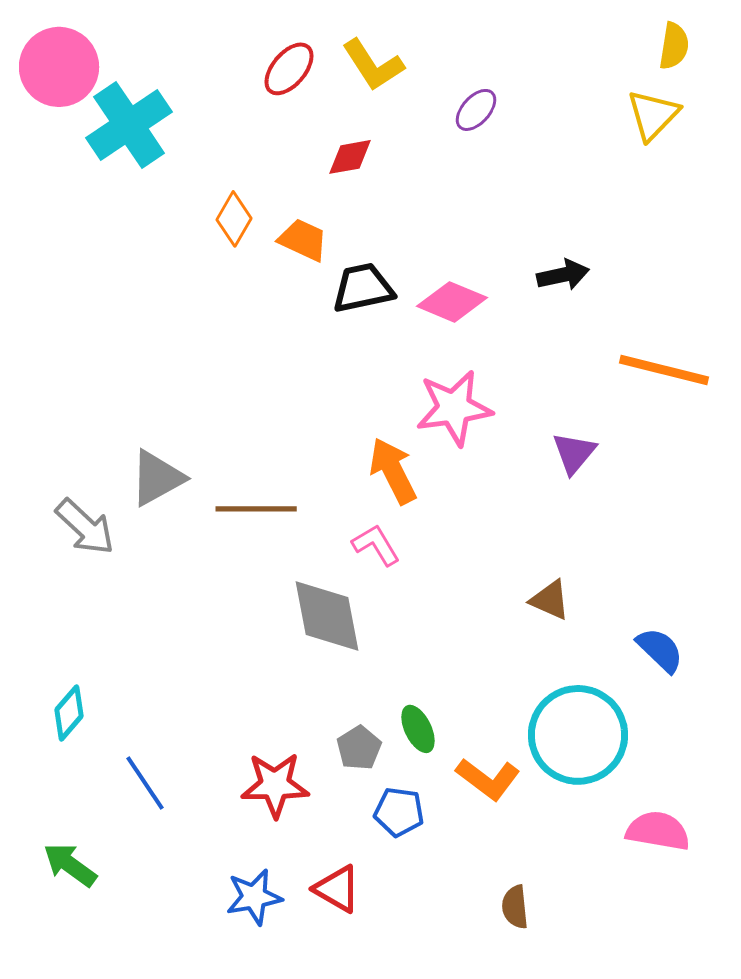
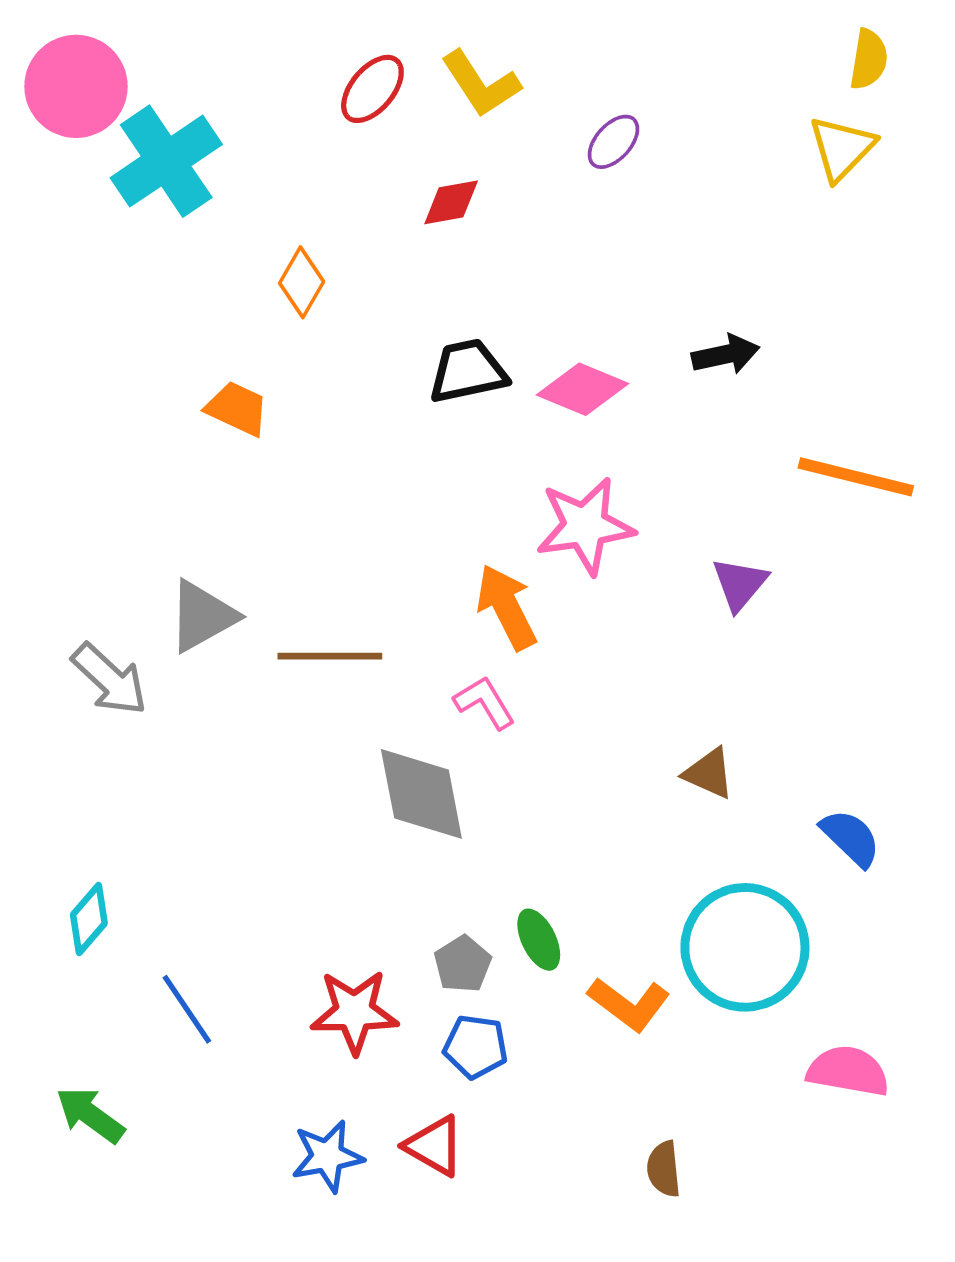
orange trapezoid: (303, 240) -> (237, 409), moved
blue pentagon: (399, 812) -> (476, 1047), moved

